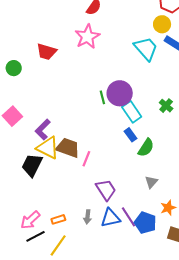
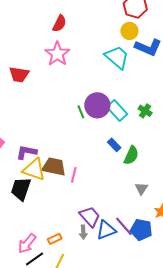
cyan rectangle: (132, 112) -> (117, 110), moved
purple L-shape: (43, 130) -> (26, 152), turned 65
purple trapezoid: (106, 190) -> (90, 217), moved

